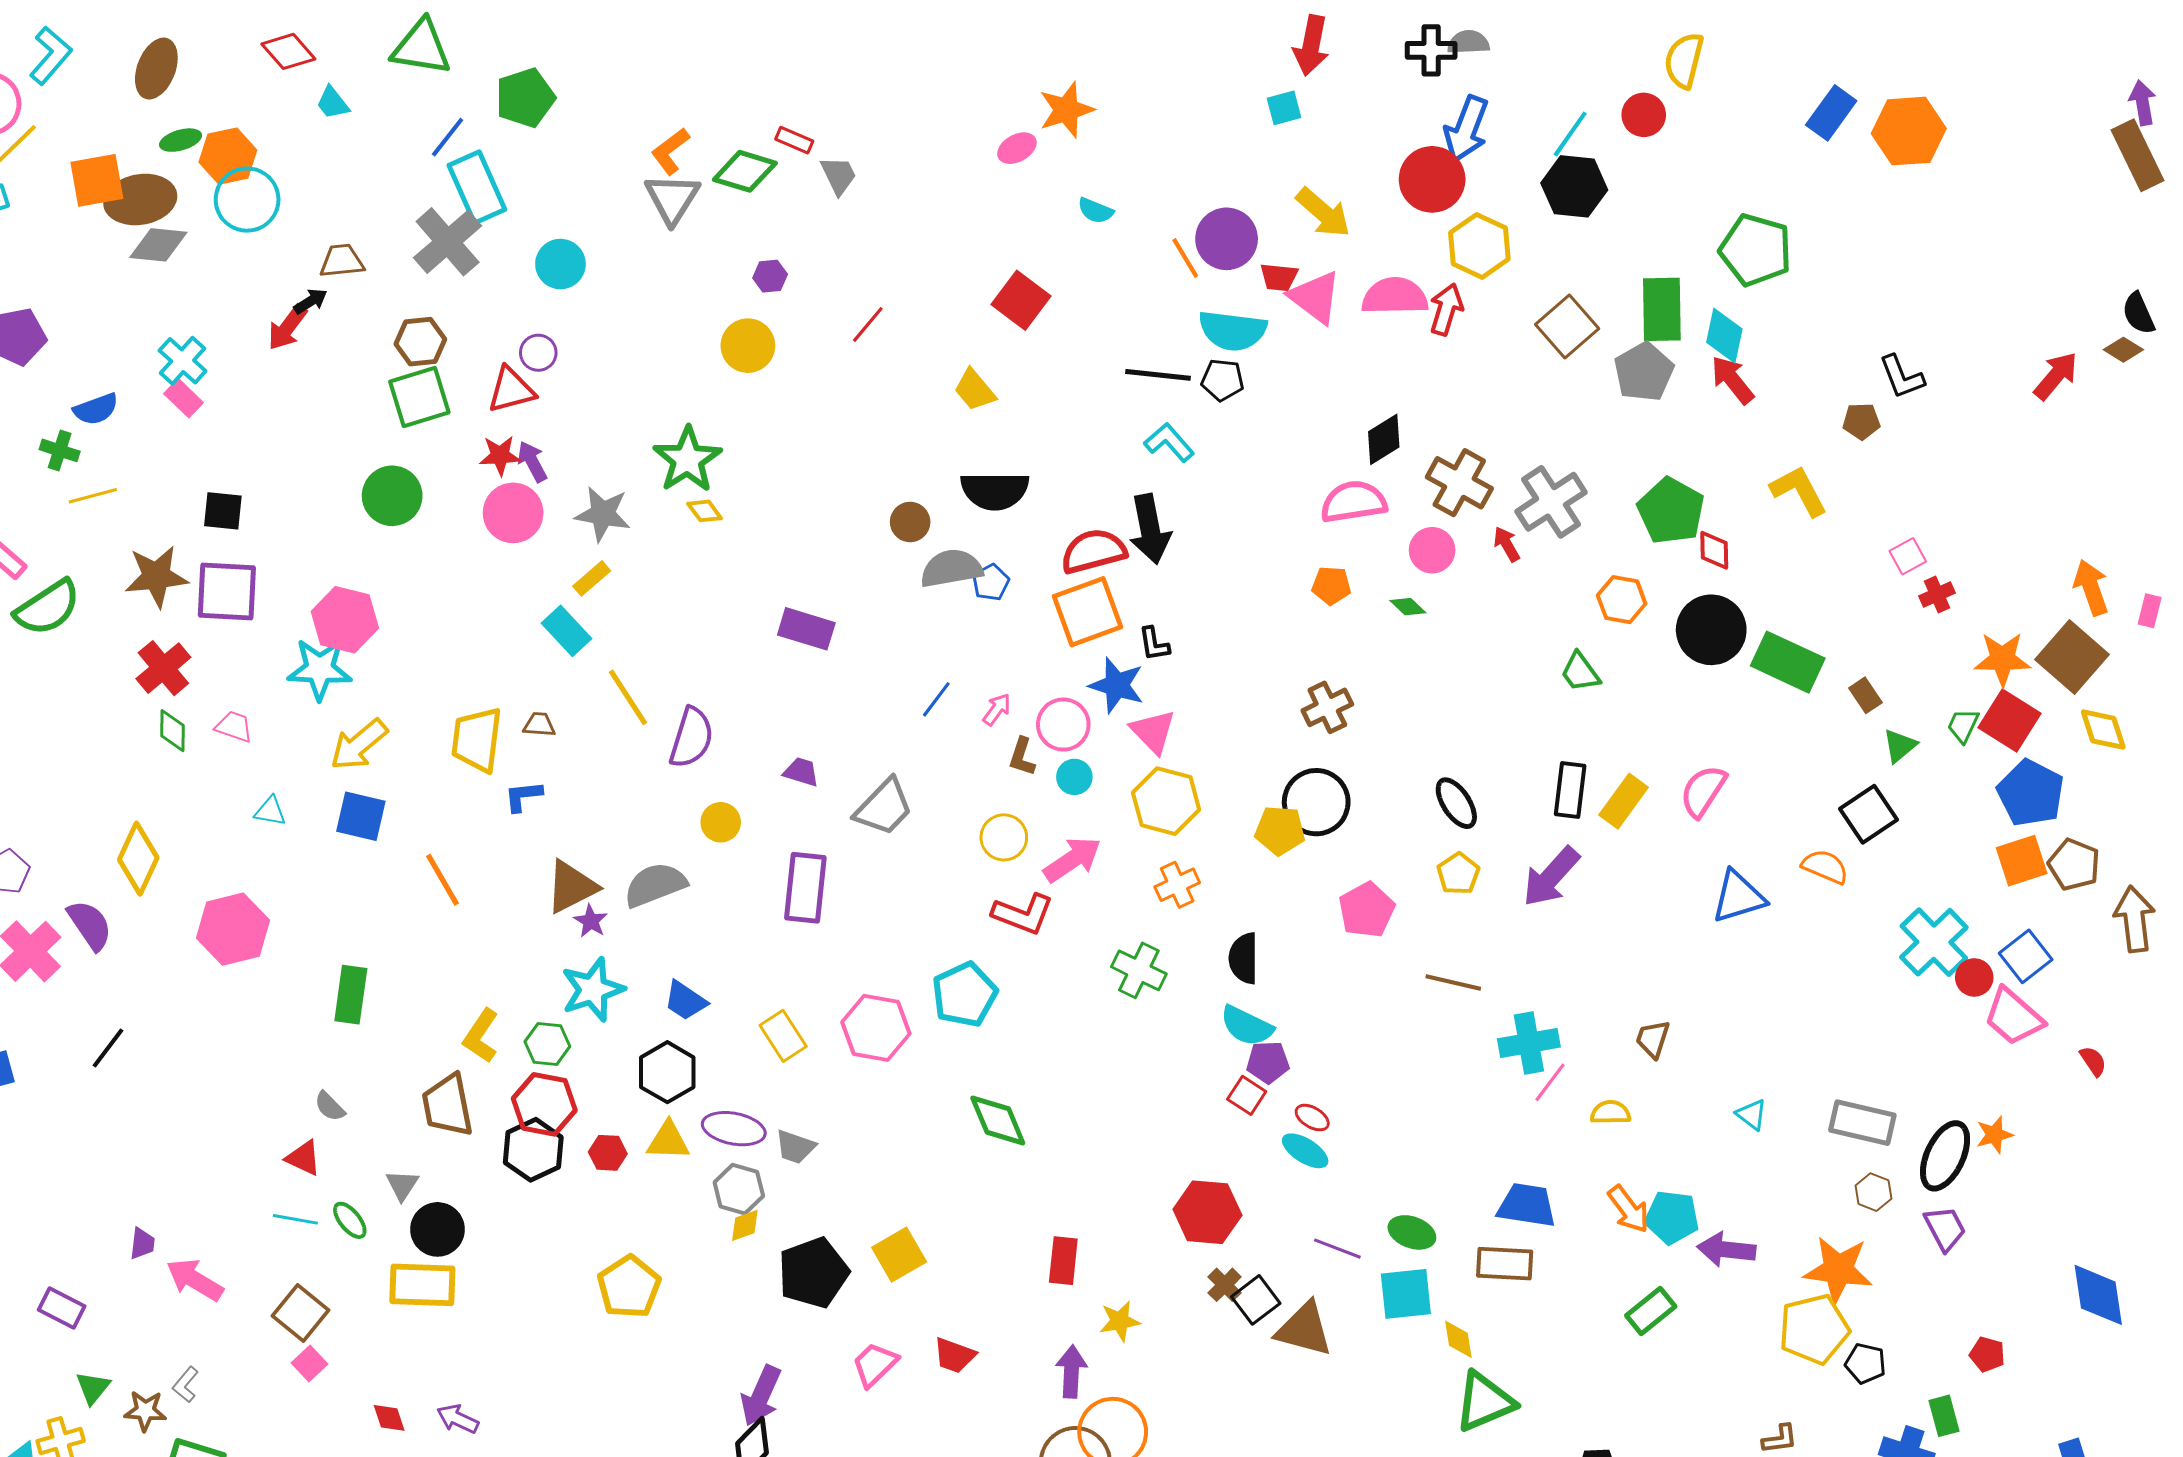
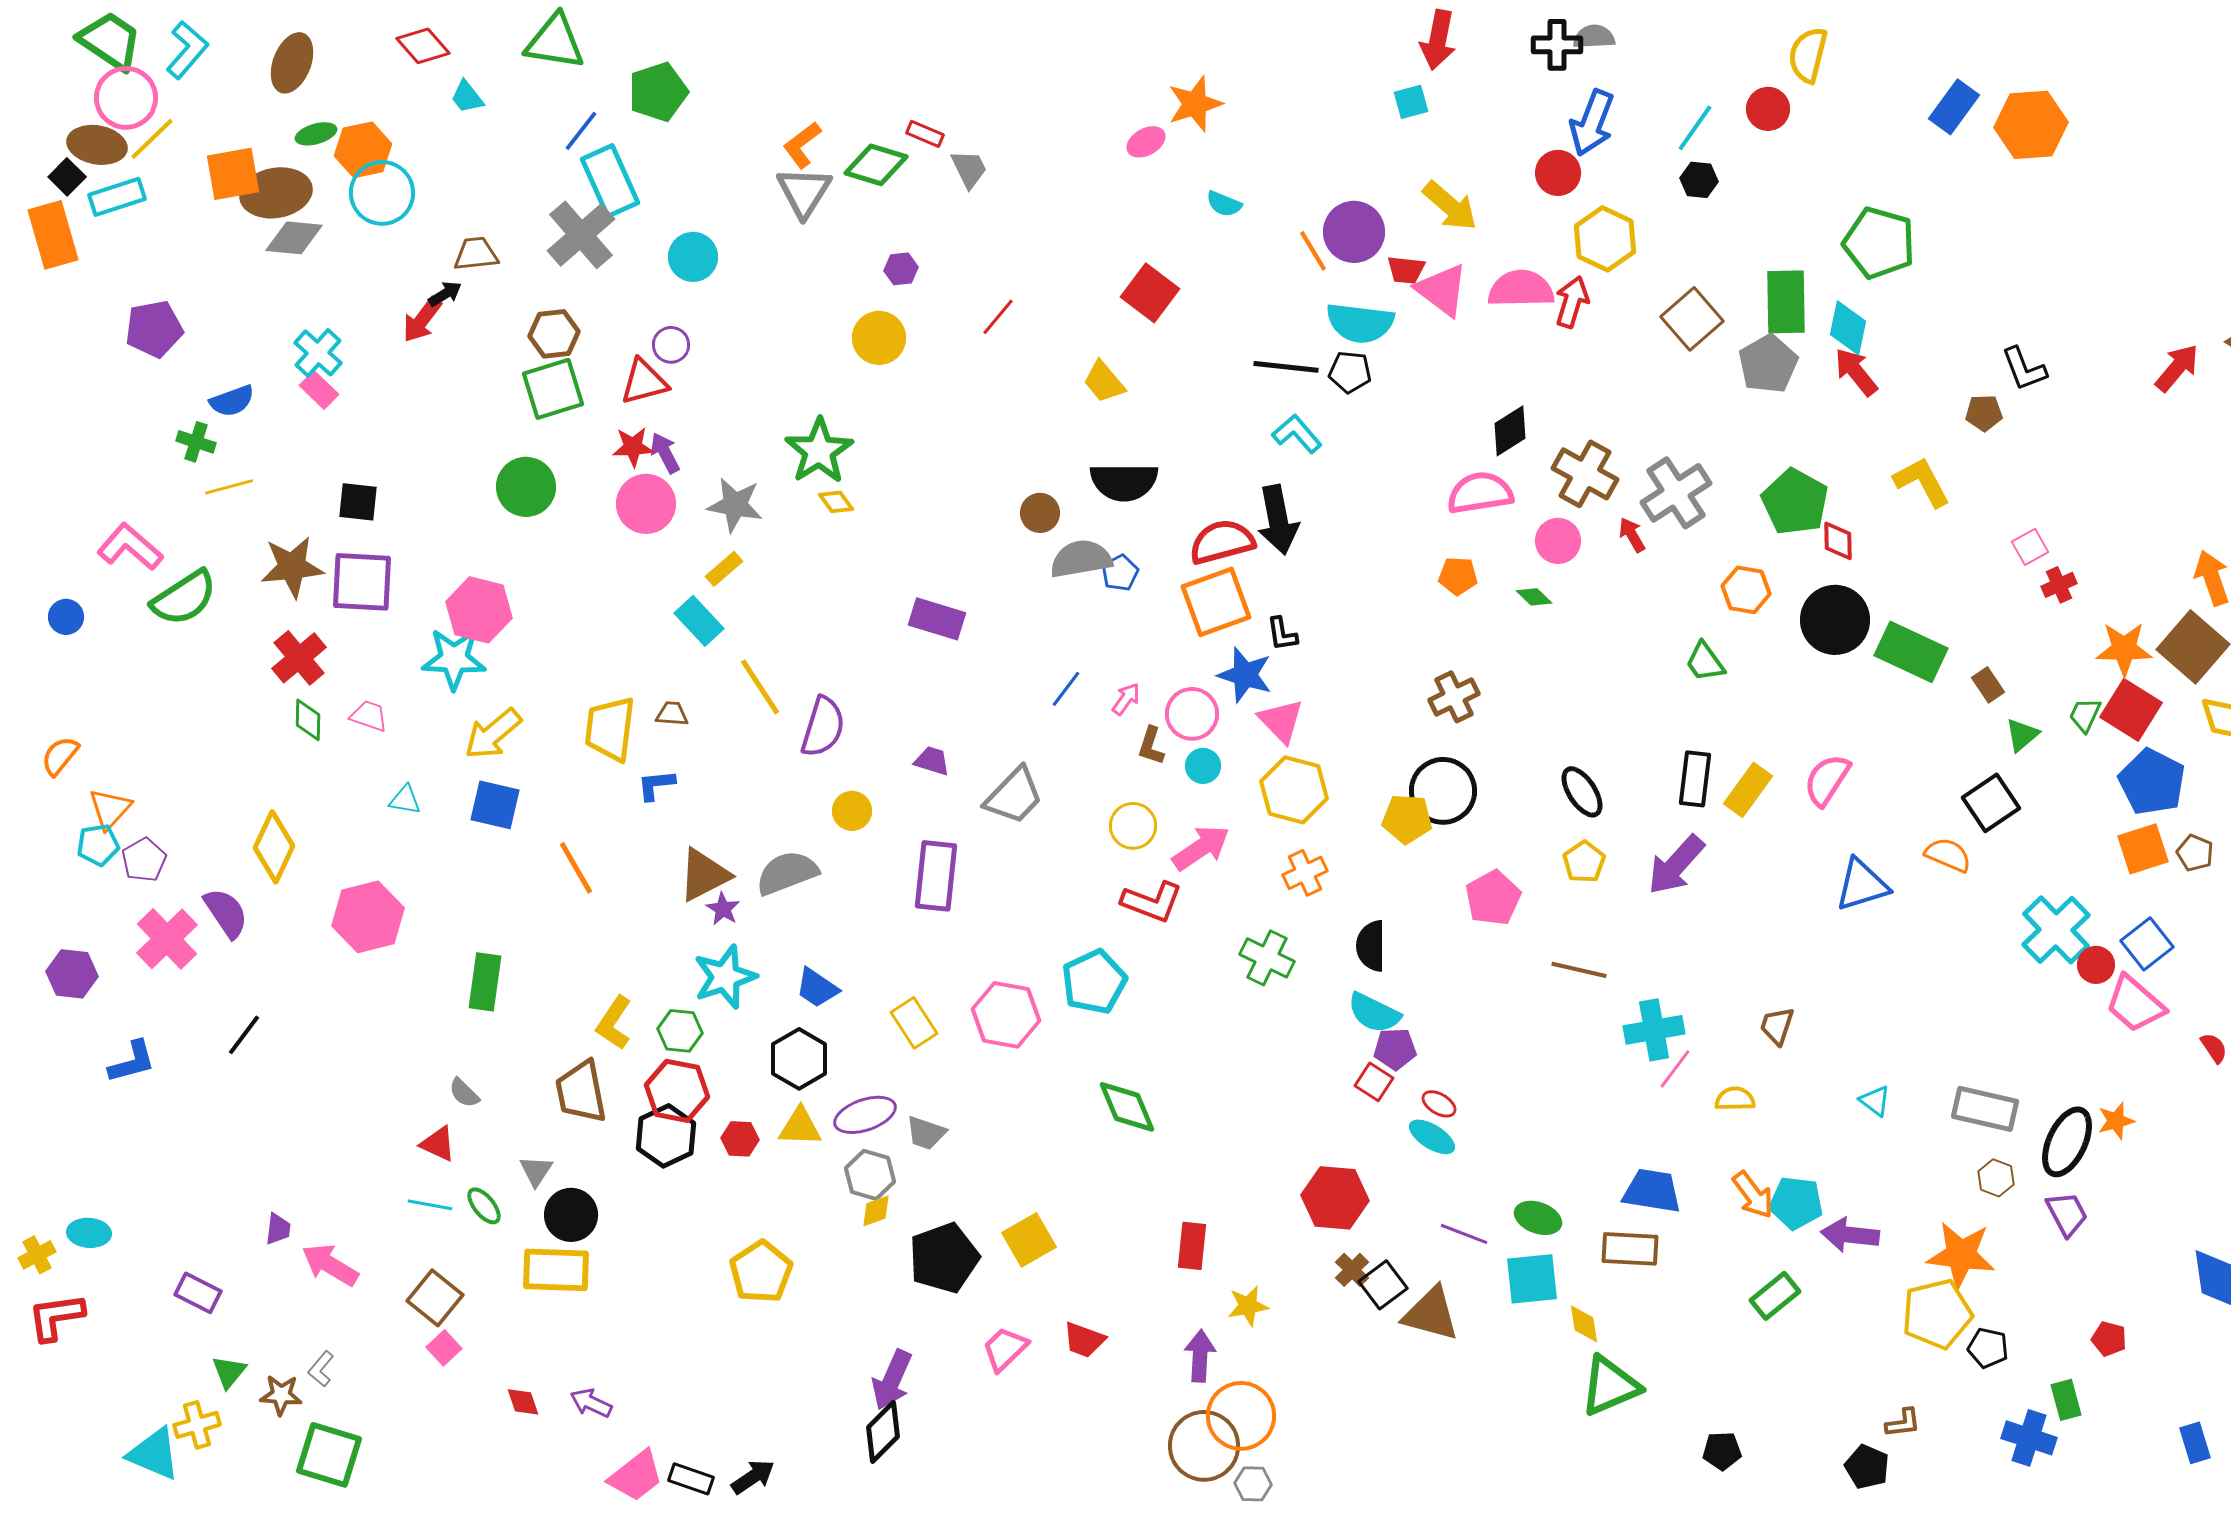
red circle: (1432, 179) -> (1558, 173), size x0.7
black hexagon: (1574, 186) -> (1699, 180), size x0.6
brown pentagon: (2074, 865) -> (2195, 853), size x0.7
purple ellipse: (734, 1129) -> (865, 1115), turned -30

